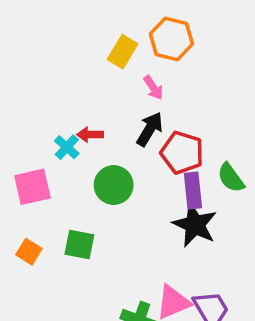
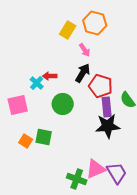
black star: (195, 225) -> (108, 126), turned -30
orange square: (29, 252) -> (26, 141), moved

